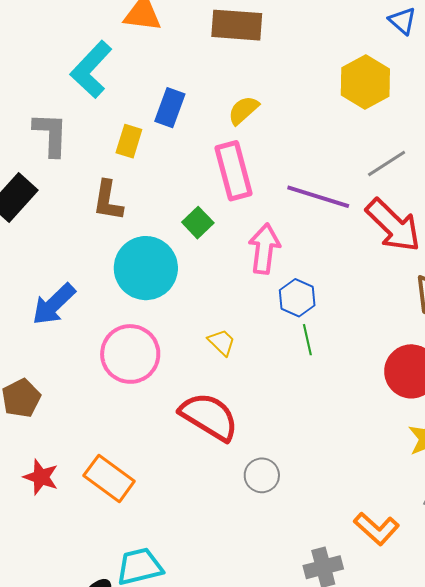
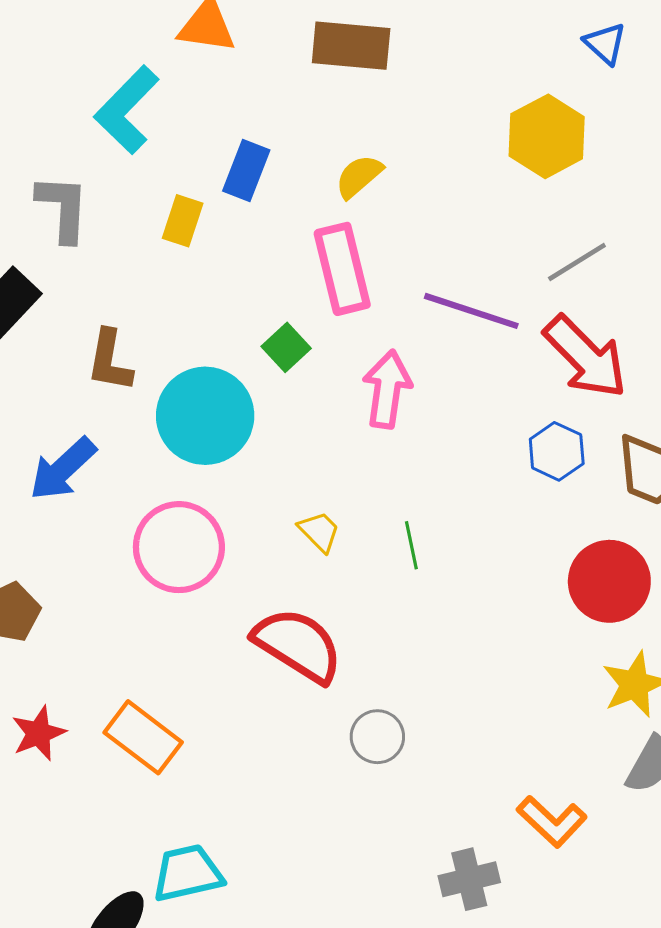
brown L-shape: (108, 201) -> (110, 361), moved
blue hexagon: (297, 298) -> (557, 451), moved
green line: (307, 340) -> (411, 545), moved
red star: (41, 477) -> (39, 733), turned 30

